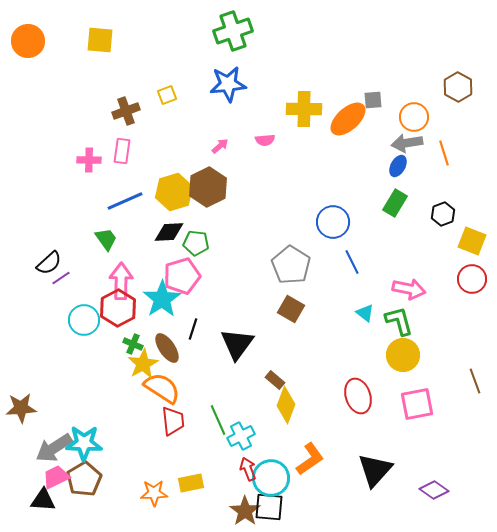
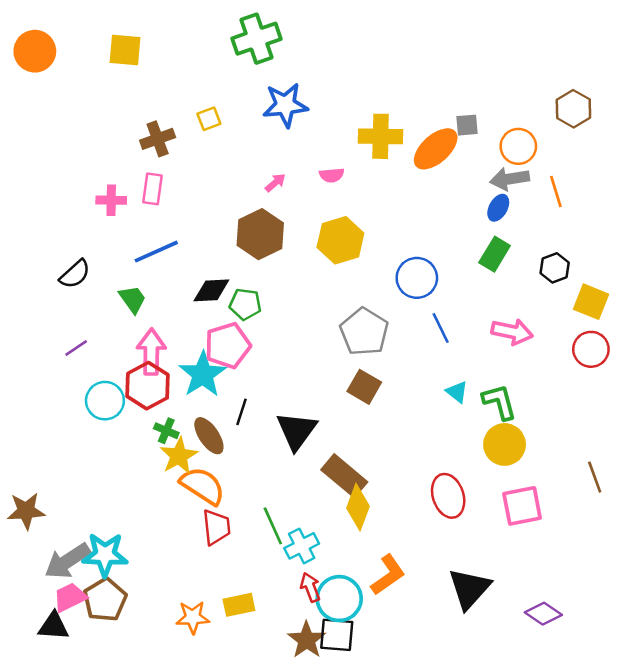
green cross: (233, 31) -> (257, 39), moved
yellow hexagon: (174, 192) -> (340, 240), moved
black semicircle: (49, 263) -> (75, 274), moved
pink arrow: (409, 289) -> (512, 332), moved
brown rectangle: (275, 380) -> (344, 476), size x1.8

